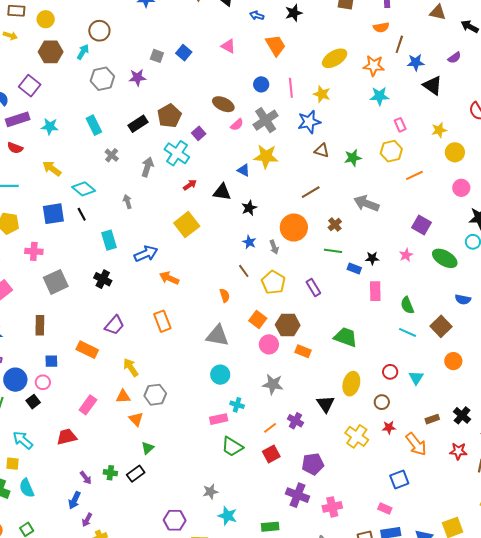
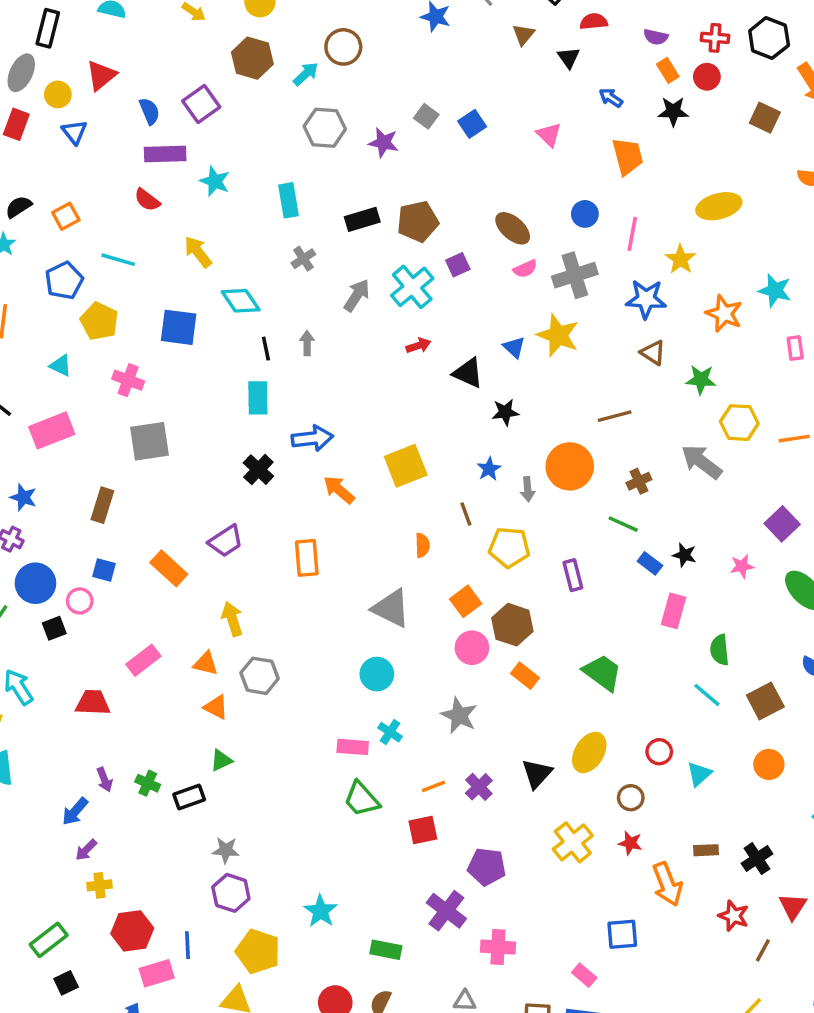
orange star: (374, 66) -> (724, 314), moved
yellow hexagon: (391, 151) -> (739, 423), moved
black line: (82, 214) -> (266, 349), moved
yellow square: (187, 225) -> (406, 466), moved
black cross: (103, 279) -> (258, 470), moved
yellow pentagon: (273, 282) -> (509, 547), turned 30
orange triangle: (136, 419) -> (216, 707), turned -35
gray star: (210, 492) -> (226, 850), moved

